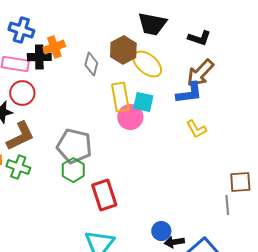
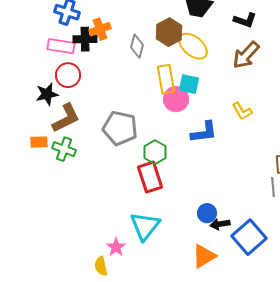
blue L-shape: (189, 93) -> (204, 132), moved
green hexagon: (73, 170) -> (155, 152), moved

